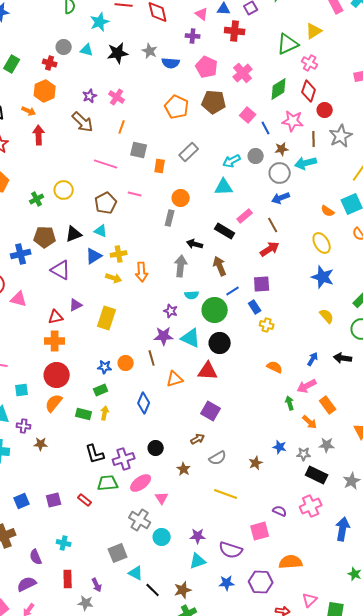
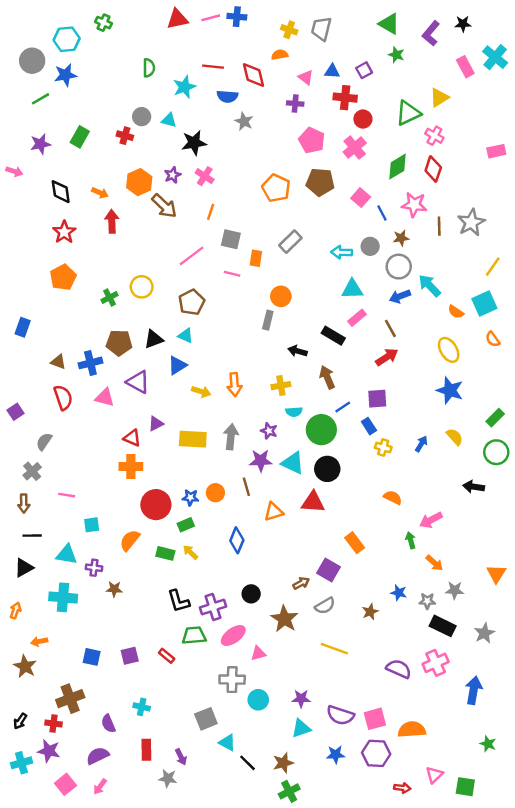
black star: (118, 53) -> (194, 143), moved
blue semicircle: (171, 63) -> (227, 96), moved
orange hexagon: (45, 91) -> (139, 182), moved
red circle: (325, 110) -> (363, 119), moved
cyan arrow: (232, 161) -> (342, 252), turned 30
cyan arrow: (306, 163) -> (430, 286), moved, turned 60
pink line: (106, 164) -> (192, 256), turned -55
cyan triangle: (224, 187) -> (352, 289), moved
pink line: (135, 194) -> (232, 274), moved
yellow cross: (119, 254) -> (281, 386), moved
gray arrow: (181, 266) -> (231, 437), moved
pink triangle: (19, 299) -> (105, 397), moved
red triangle: (56, 317) -> (132, 438), turned 35
yellow rectangle: (107, 318) -> (193, 439), turned 75
blue arrow: (313, 359) -> (421, 444), moved
red circle: (57, 375) -> (156, 505), moved
orange rectangle: (328, 405) -> (355, 543), moved
purple square: (211, 411) -> (328, 570), moved
yellow arrow: (105, 413) -> (190, 552), turned -56
brown star: (184, 469) -> (284, 619), size x1.6
pink triangle: (162, 498) -> (258, 653), turned 48
blue square: (22, 501) -> (92, 657), turned 35
purple semicircle: (280, 511) -> (399, 669), size x1.5
gray cross: (140, 520) -> (232, 680), turned -30
pink square: (260, 531) -> (375, 719), moved

